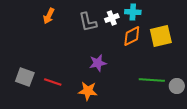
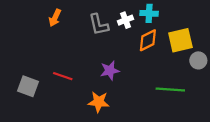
red line: (53, 82) -> (63, 76), moved
gray circle: (177, 86) -> (198, 60), moved

